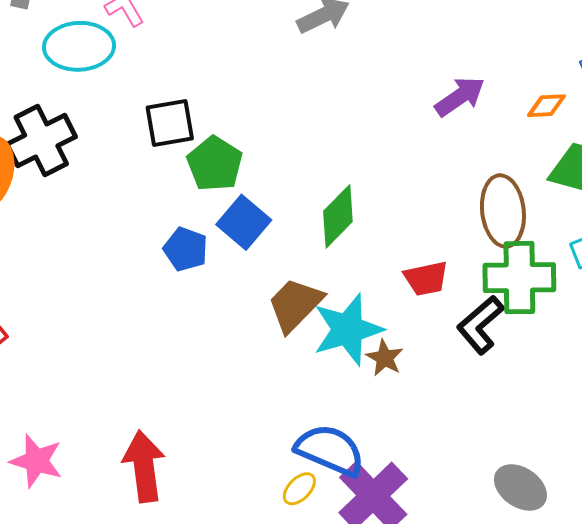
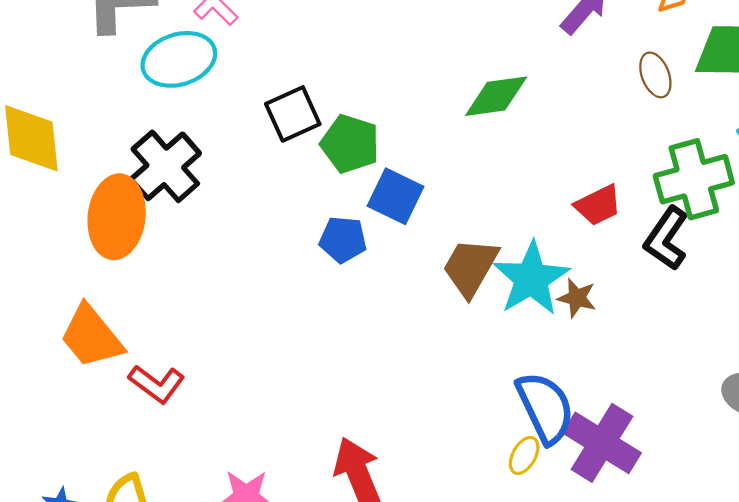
brown ellipse: (503, 211) -> (655, 75), moved, size x0.6
green diamond: (338, 216) -> (496, 96), moved, turned 52
blue semicircle: (330, 450) -> (545, 408), turned 56

